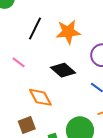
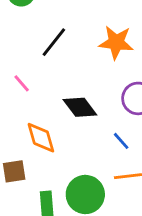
orange star: (68, 32) -> (116, 42), moved

